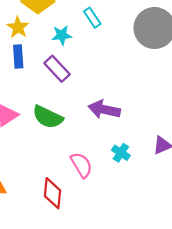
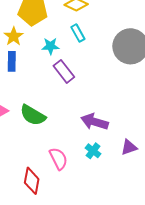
purple rectangle: (57, 69) -> (64, 71), moved
purple arrow: (104, 109) -> (94, 122), moved

